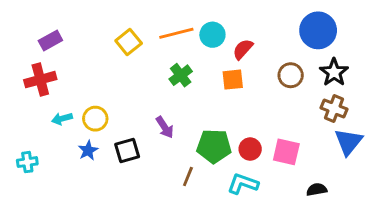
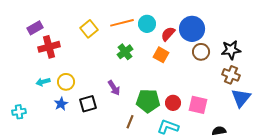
blue circle: (318, 30) -> (192, 29), moved
black star: (334, 72) -> (231, 50), turned 30
red cross: (40, 80) -> (49, 47), moved
orange square: (233, 80) -> (161, 55), turned 35

